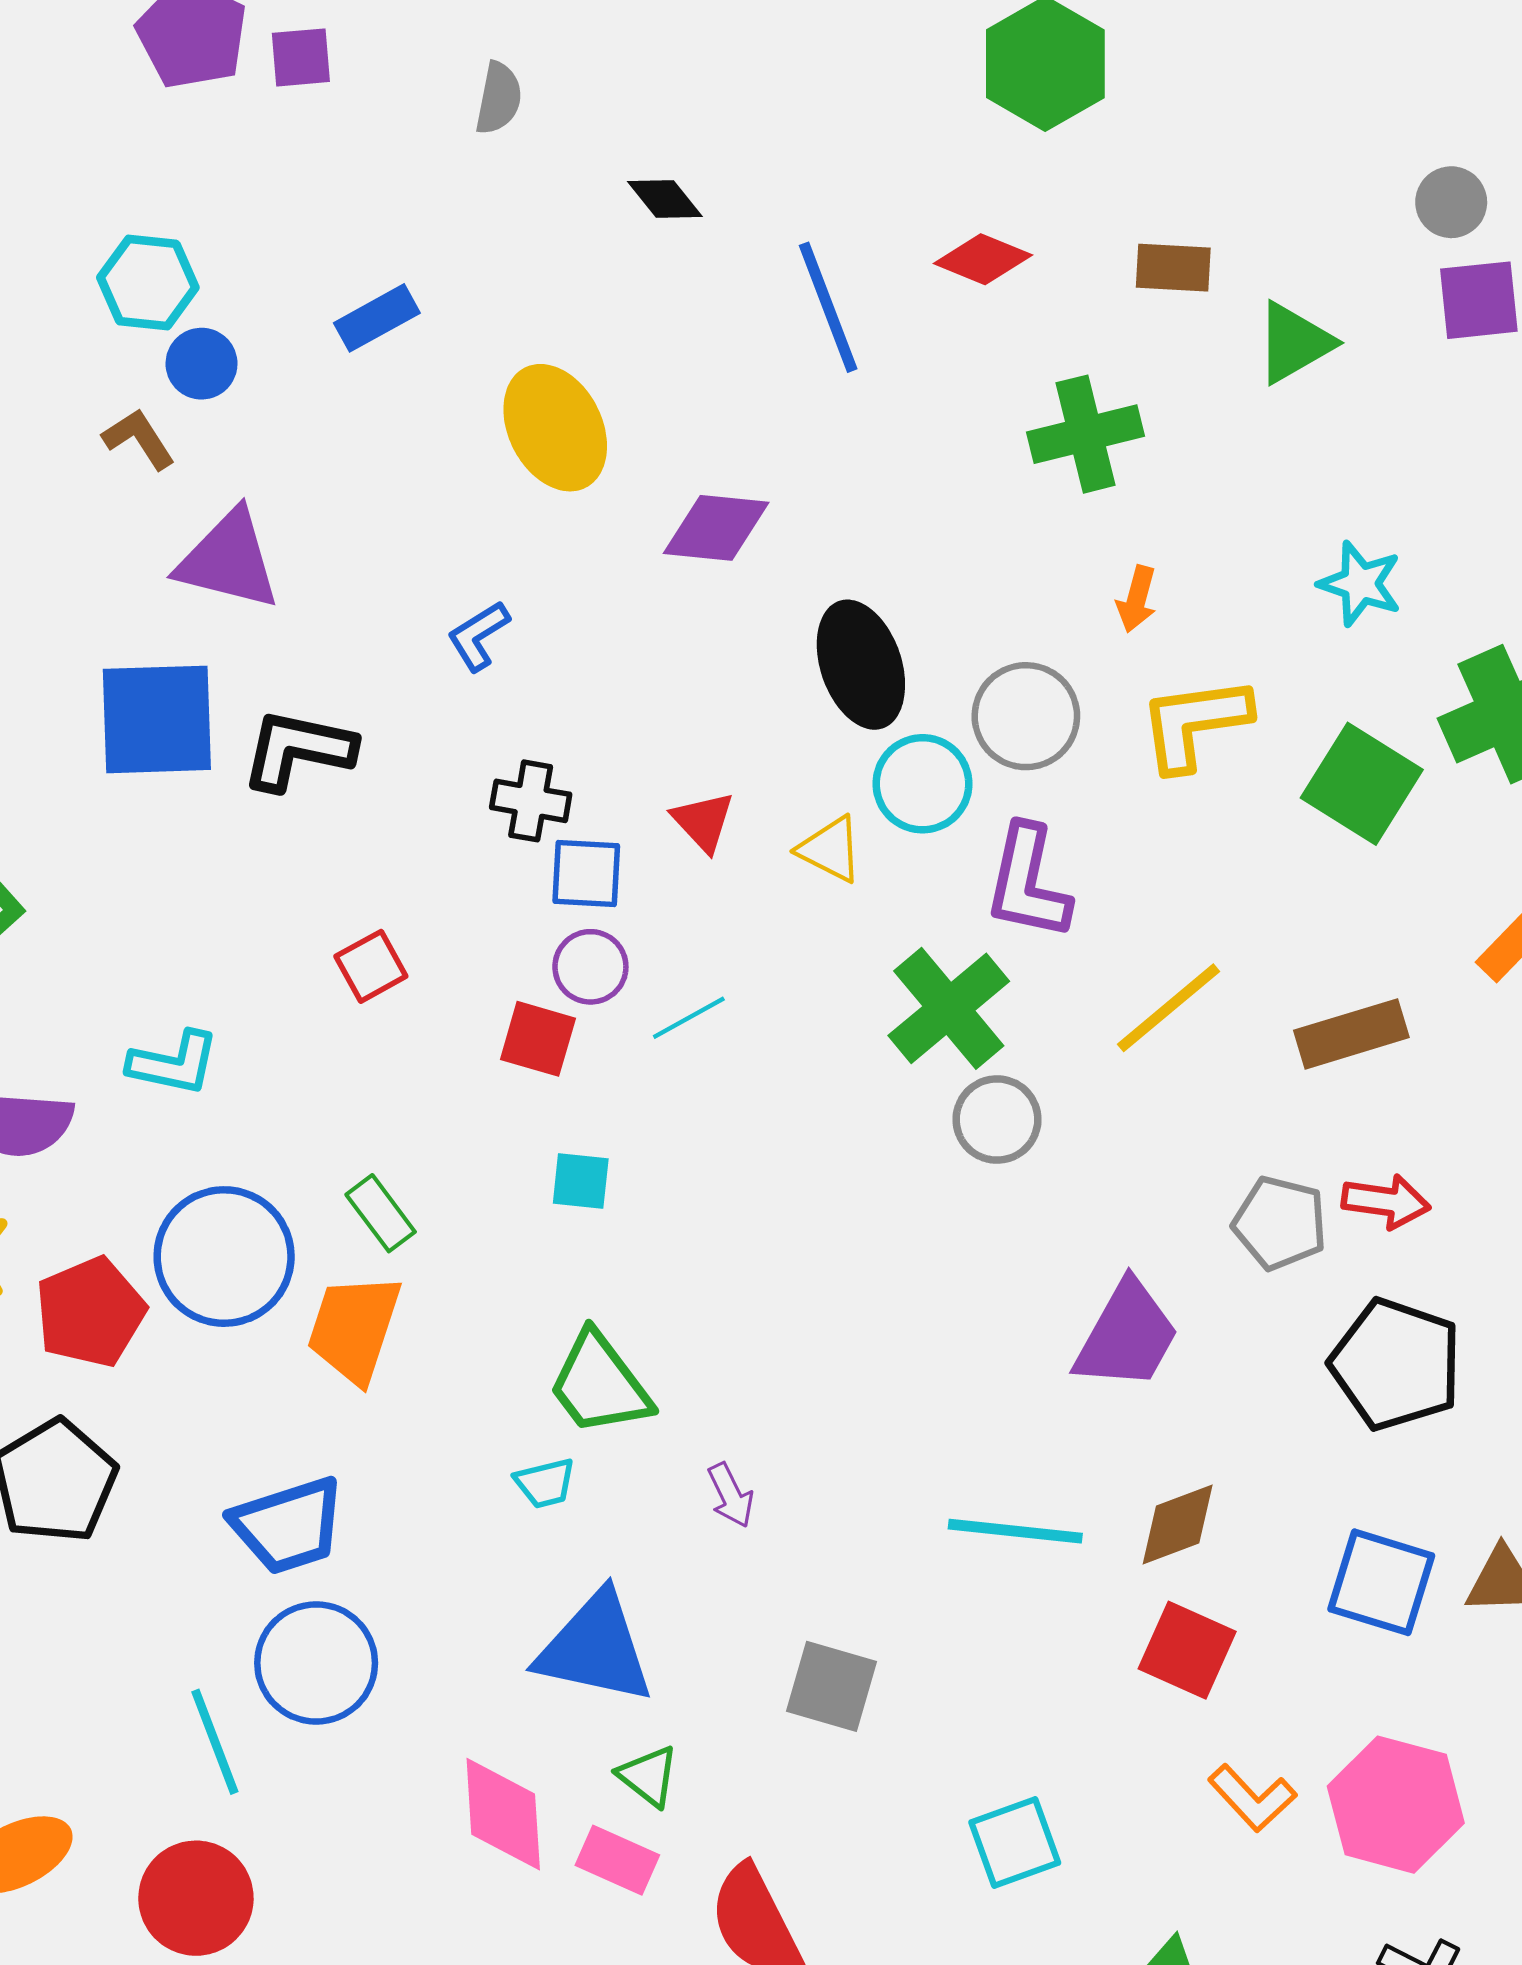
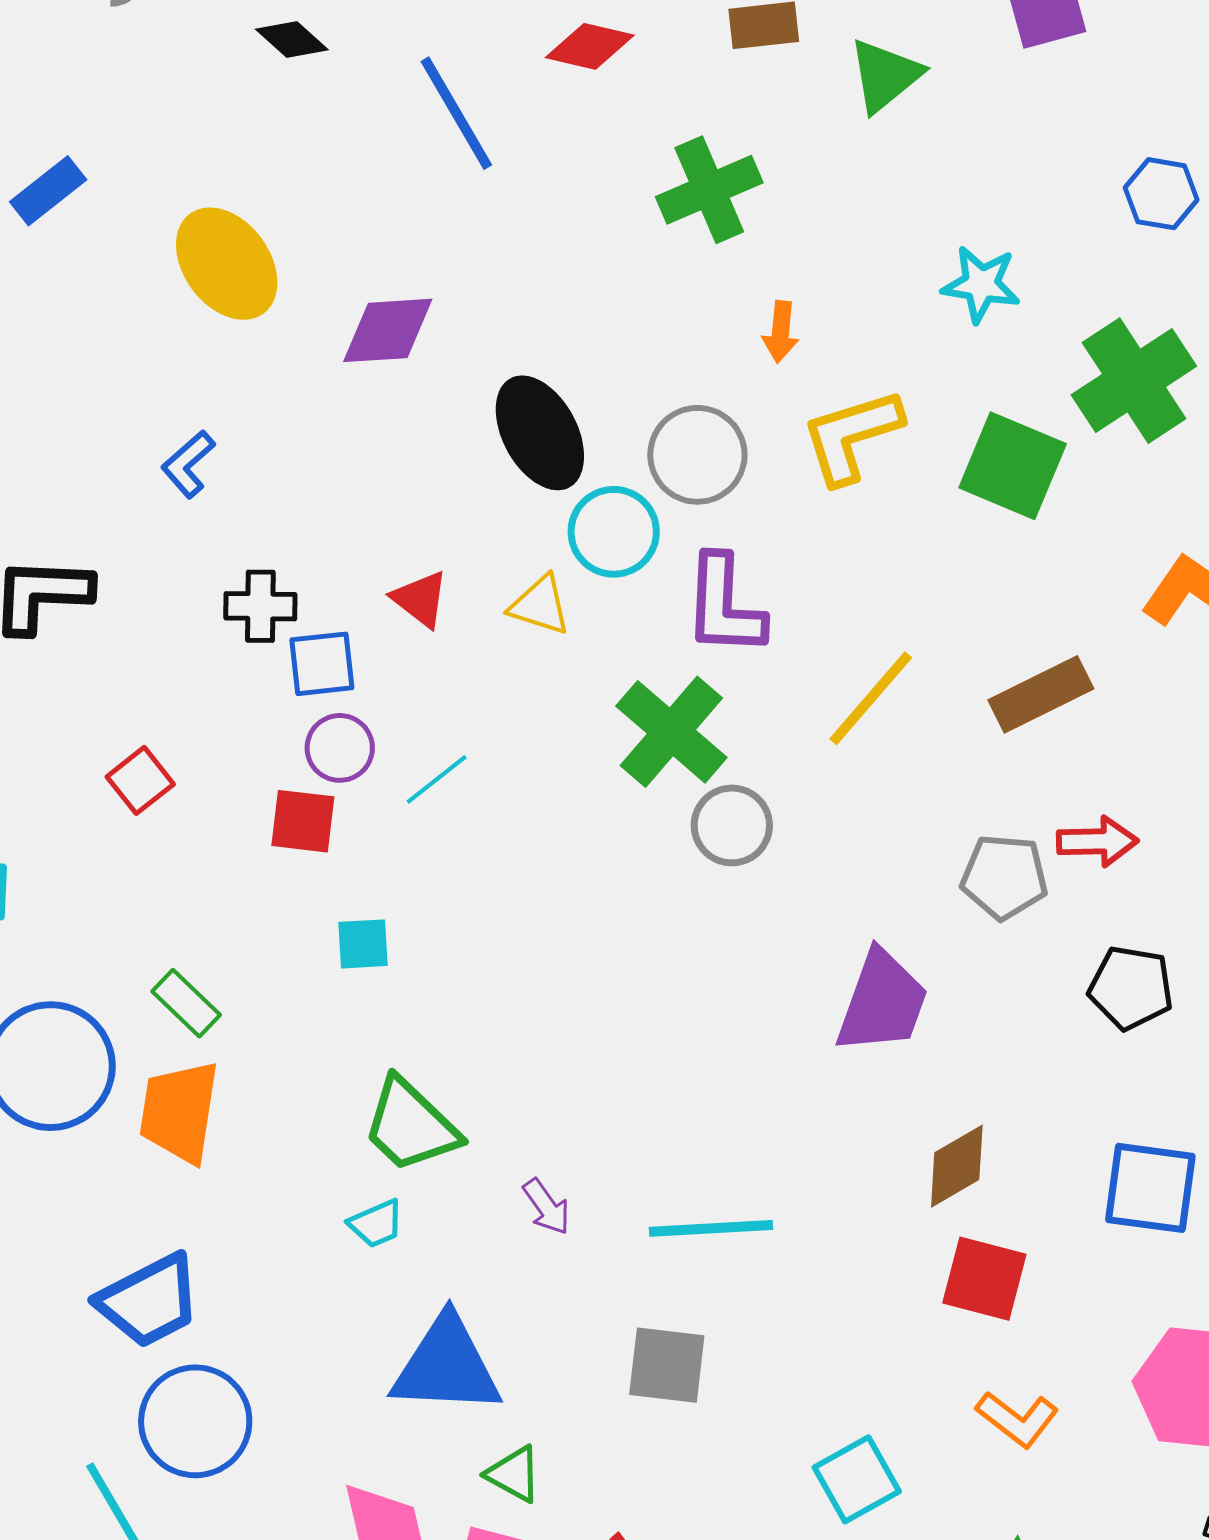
black pentagon: (1396, 1364) -> (1131, 988), size x0.7
cyan line: (1015, 1531) -> (711, 1228), moved
orange L-shape: (1252, 1798) -> (1017, 1419), moved

